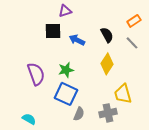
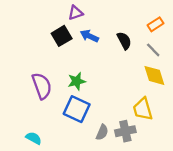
black square: (53, 31) -> (62, 36), turned -30
blue arrow: (77, 40) -> (89, 36), moved
yellow diamond: (107, 64) -> (154, 75), moved, turned -50
gray semicircle: (79, 114) -> (102, 132), moved

